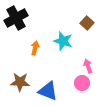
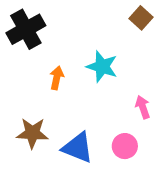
brown square: (87, 23) -> (141, 18), moved
pink circle: (82, 83) -> (125, 146), moved

